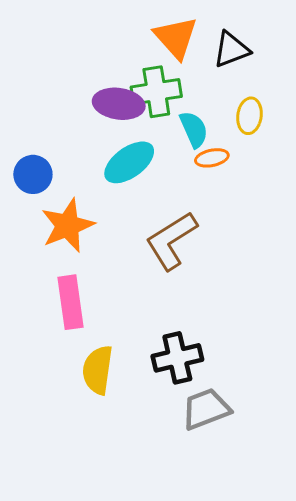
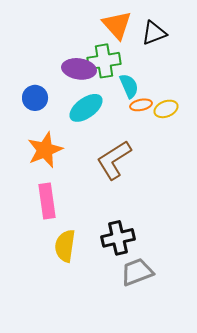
yellow ellipse: (249, 116) -> (166, 109), moved, turned 60
blue circle: (33, 174) -> (35, 98), moved

